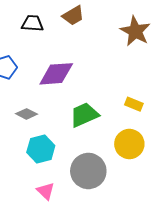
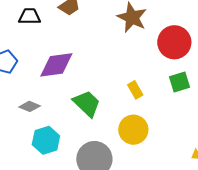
yellow rectangle: (134, 104) -> (135, 90), turned 42
green trapezoid: (84, 115) -> (87, 104), turned 72

